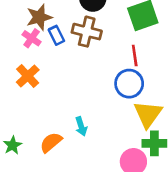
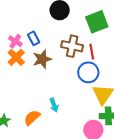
brown star: (39, 17) -> (42, 59), moved
brown cross: (87, 32) -> (72, 46), moved
orange cross: (28, 76) -> (16, 57), moved

